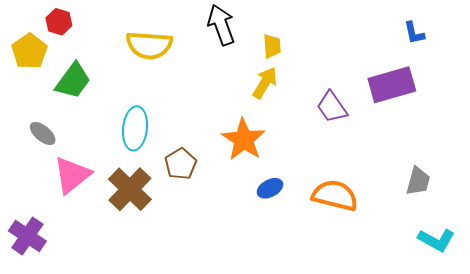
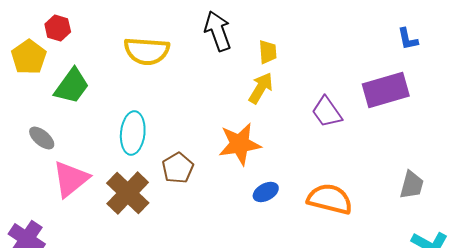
orange star: (244, 140) -> (240, 144), turned 30

